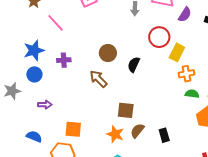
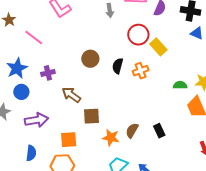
yellow rectangle: (177, 52) -> (158, 47), turned -60
orange cross: (186, 74) -> (141, 71), moved
brown arrow: (98, 79) -> (71, 95), moved
purple arrow: (45, 105) -> (37, 120), size x1.6
brown square: (126, 110) -> (92, 116), moved
blue semicircle: (34, 136) -> (31, 153), turned 84

